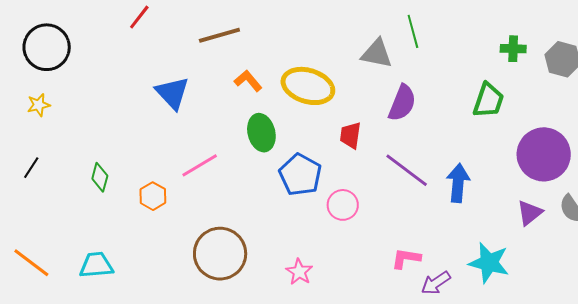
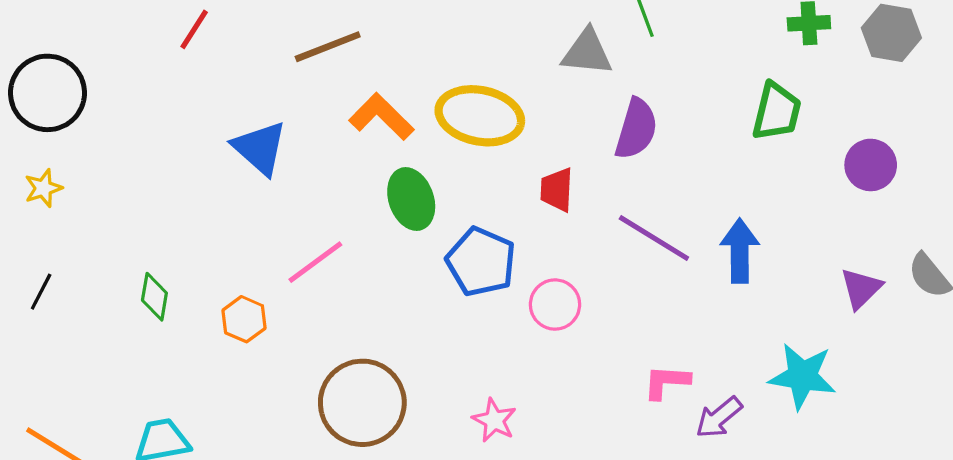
orange L-shape: (248, 81) -> (381, 117), size x1.4
purple circle: (544, 154) -> (871, 165), moved, size x0.6

